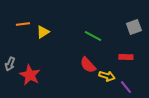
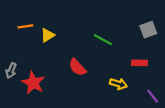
red semicircle: (88, 65) -> (77, 67), moved
purple line: (126, 87) -> (153, 96), moved

